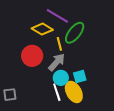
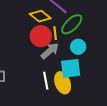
red circle: (32, 56) -> (41, 36), moved
cyan square: (80, 76) -> (71, 68), size x1.5
cyan circle: (61, 78) -> (78, 47), moved

